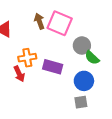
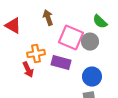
pink square: (60, 23) -> (71, 38), moved
green semicircle: (92, 58) -> (100, 22), moved

